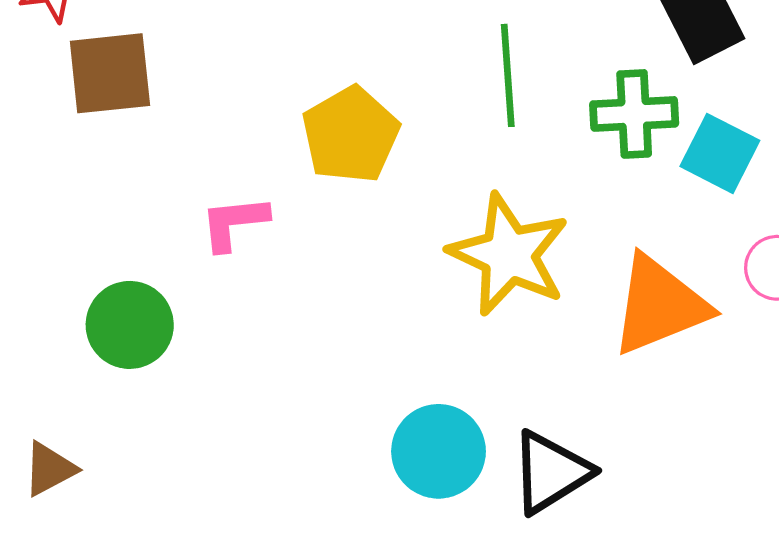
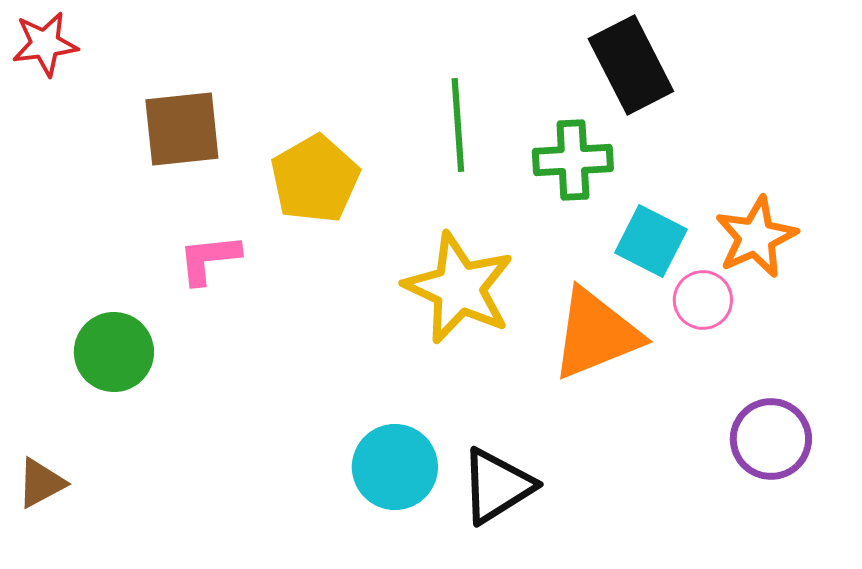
brown square: (110, 73) -> (182, 129), moved
cyan square: (720, 153) -> (651, 241), moved

